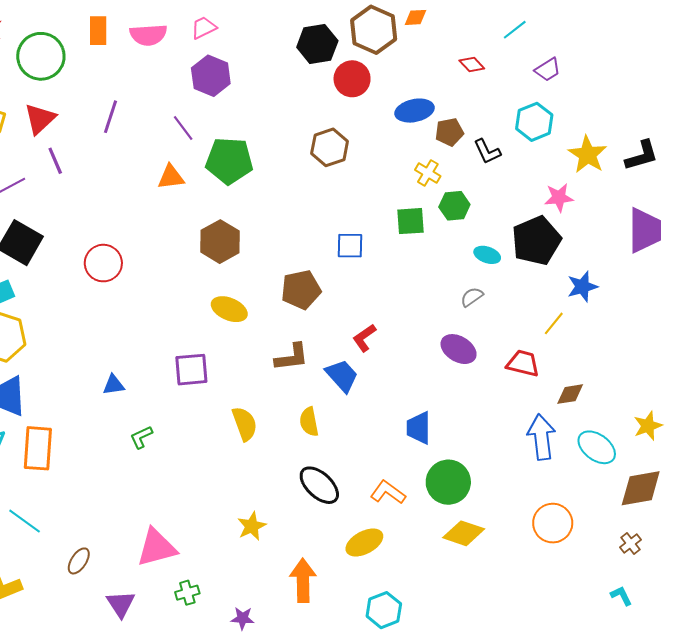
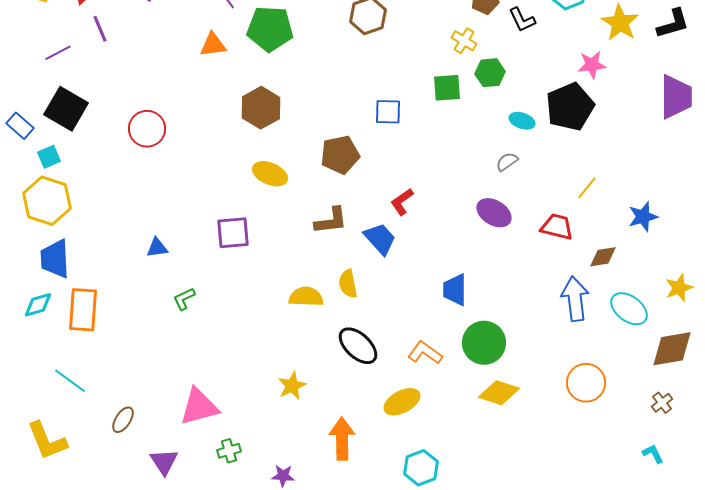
blue star: (582, 287) -> (643, 217), moved
yellow semicircle: (245, 424) -> (306, 297), moved, turned -68

